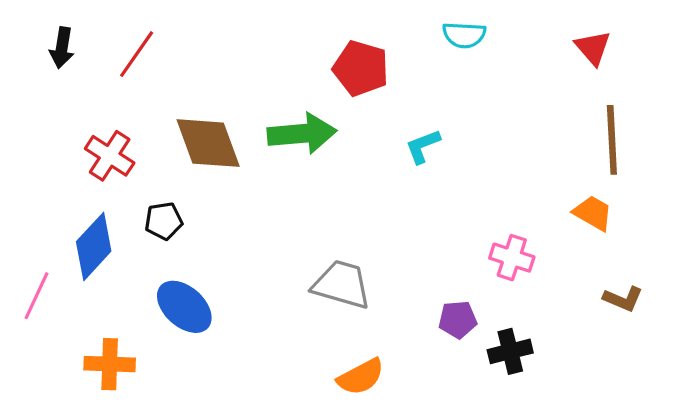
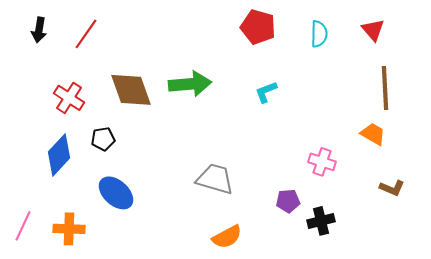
cyan semicircle: (464, 35) -> (319, 34), moved, turned -92
red pentagon: (361, 68) -> (258, 27), moved
pink line: (36, 296) -> (23, 226), moved

